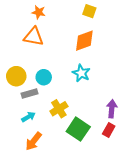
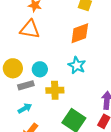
yellow cross: (59, 109) -> (55, 90), moved, turned 30

